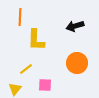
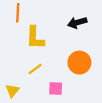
yellow line: (26, 69) -> (35, 69), moved
pink square: (45, 85) -> (56, 89), moved

